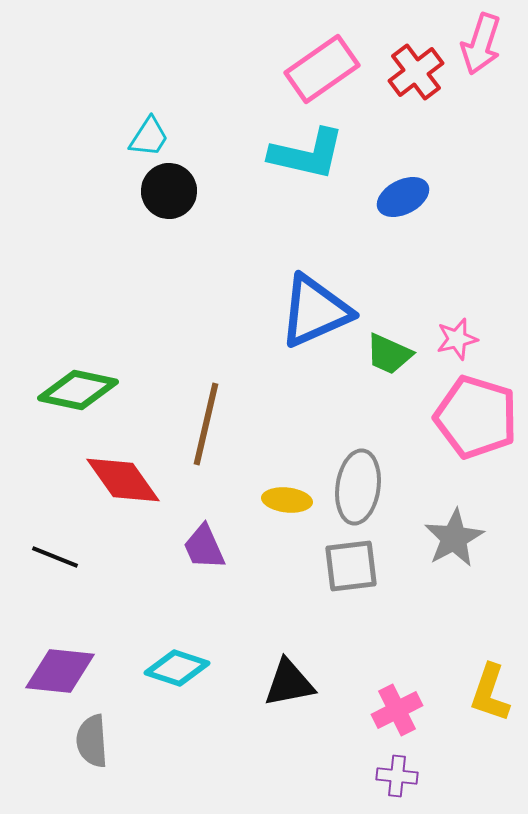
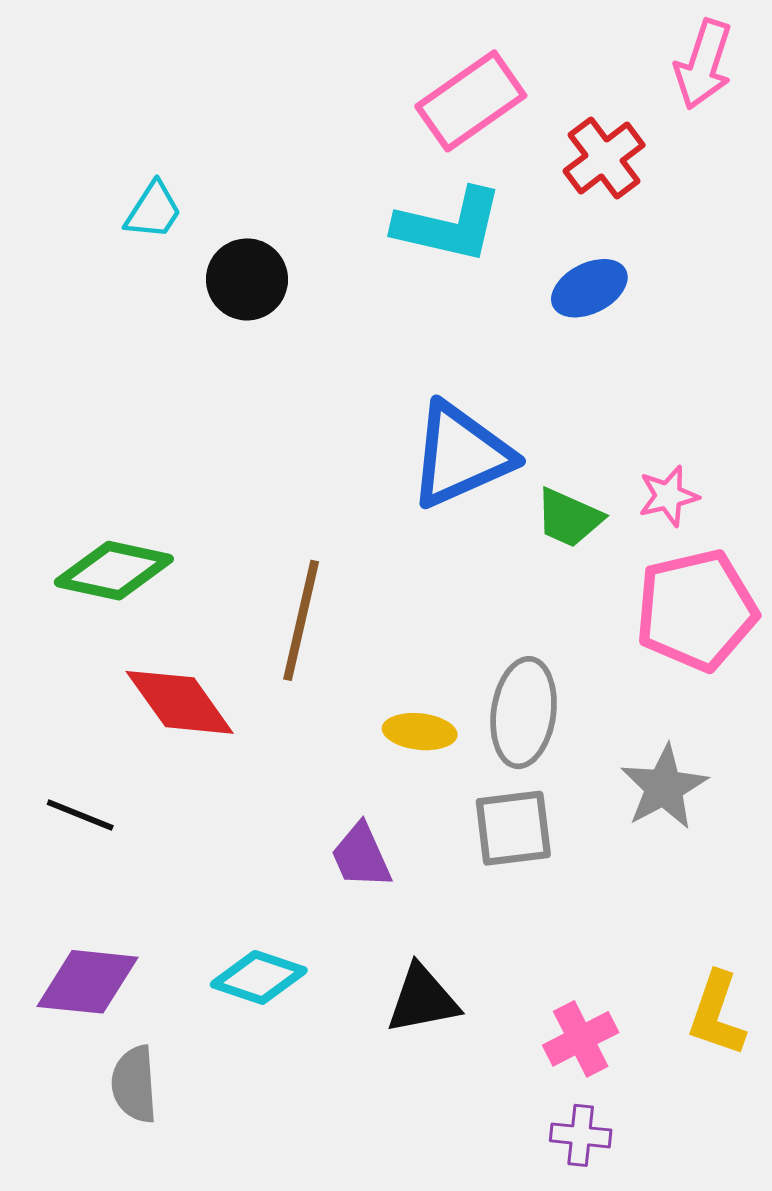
red cross: (416, 72) -> (604, 158), moved
cyan trapezoid: (149, 137) -> (153, 211), moved
pink pentagon: (476, 417) -> (696, 610), turned -30
purple trapezoid: (204, 547) -> (361, 856), moved

